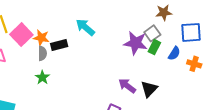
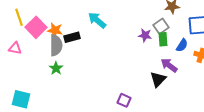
purple star: (136, 43) -> (145, 35), size x0.6
green rectangle: (154, 47) -> (163, 39), turned -32
gray semicircle: (42, 53) -> (56, 45), size x1.5
purple arrow: (127, 86) -> (169, 65), moved

